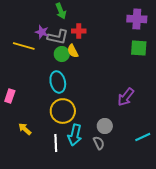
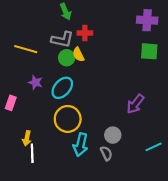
purple star: (42, 32) -> (35, 82), moved
cyan ellipse: (58, 82) -> (62, 88), turned 55
yellow arrow: (25, 129) -> (27, 138), turned -120
white line: (56, 143) -> (32, 153), moved

